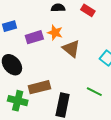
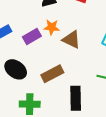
brown rectangle: (39, 87) -> (52, 74), moved

